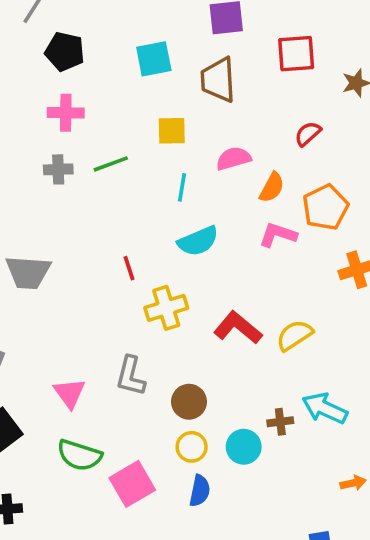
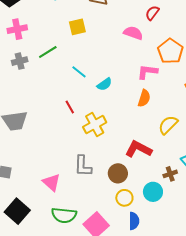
pink semicircle: (233, 158) -> (133, 33), moved, turned 48
cyan line: (182, 187) -> (79, 72), moved, turned -49
orange semicircle: (272, 188) -> (144, 98), moved
cyan semicircle: (198, 241) -> (104, 84), size x0.7
red L-shape: (238, 328) -> (138, 149), moved

